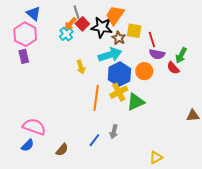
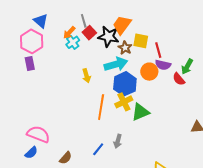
orange arrow: (70, 24) -> (69, 33), moved
orange circle: (144, 71) -> (149, 72), moved

